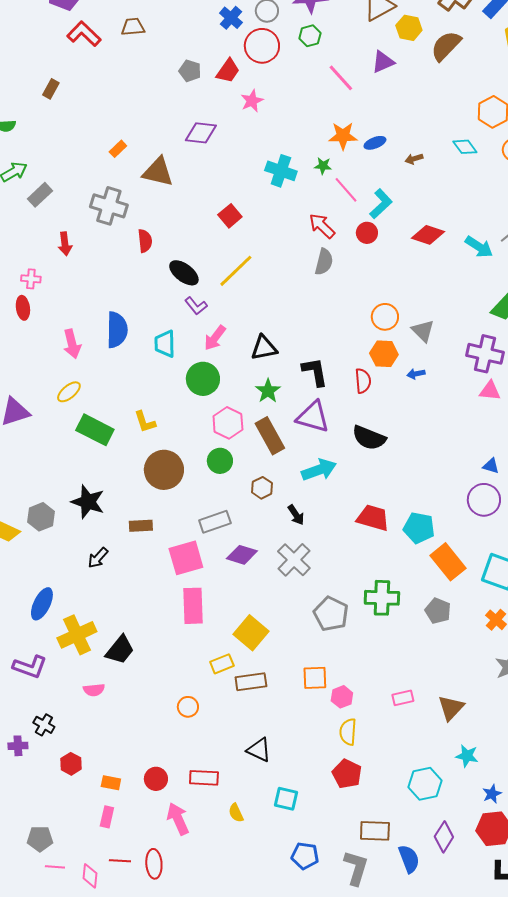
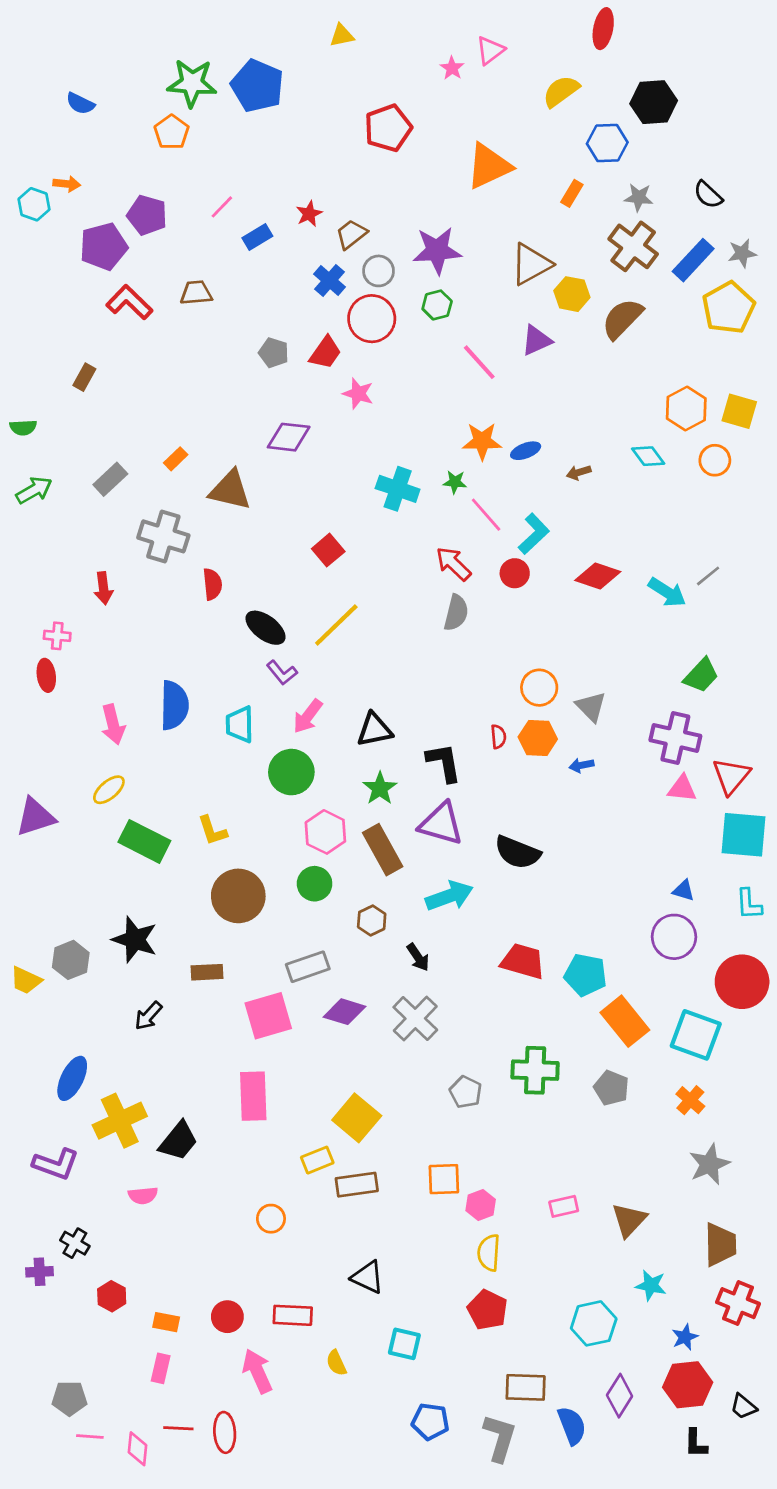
pink star: (252, 101) -> (358, 394), turned -30
gray rectangle: (40, 195) -> (110, 479), moved
red semicircle: (363, 381) -> (498, 737), moved, size x0.7
pink rectangle: (193, 606) -> (253, 1096), moved
gray pentagon: (331, 614) -> (466, 1092), size x0.7

